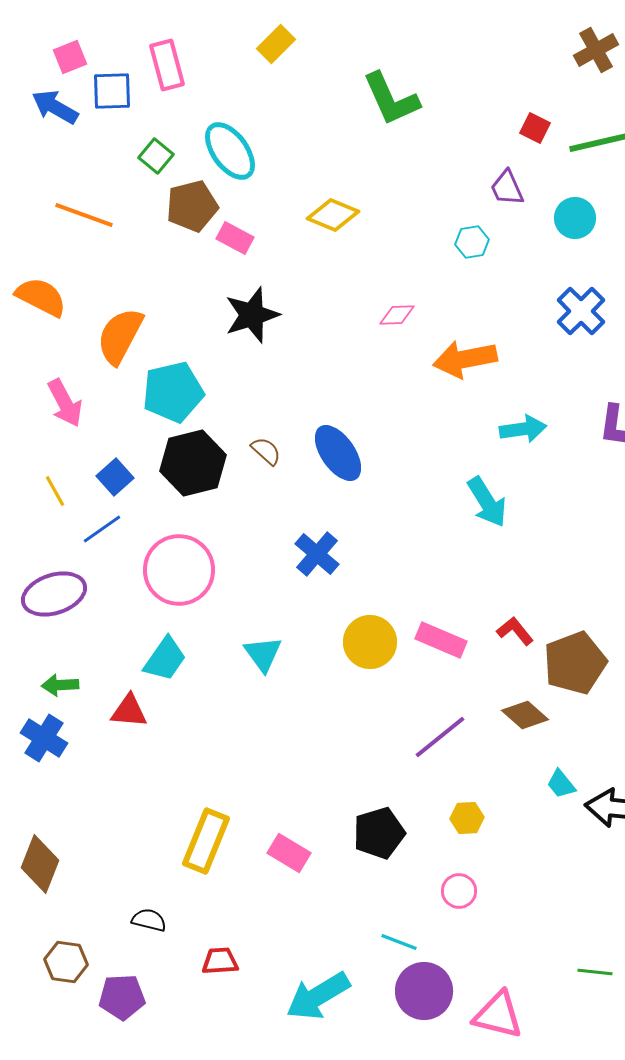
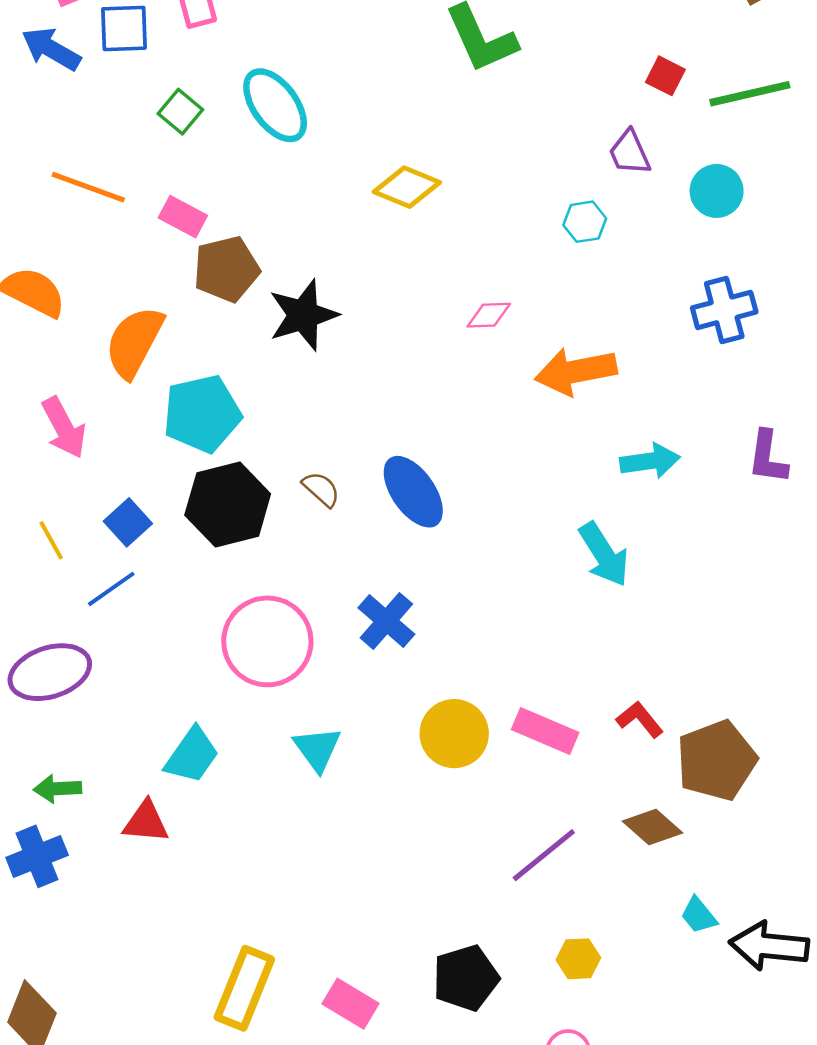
brown pentagon: (192, 206) -> (226, 269), moved
pink rectangle: (235, 238) -> (183, 217), moved
blue cross: (581, 311) -> (724, 310), turned 30
pink circle: (179, 570) -> (267, 641), moved
blue cross: (44, 738) -> (37, 856), turned 36

